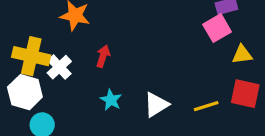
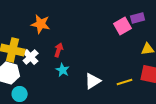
pink square: (217, 28) -> (123, 26), moved
cyan star: (111, 100) -> (63, 70), moved

